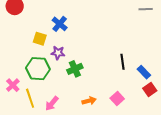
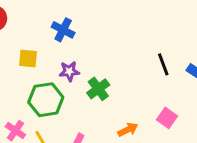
yellow square: (40, 39) -> (28, 59), moved

